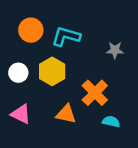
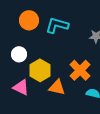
yellow hexagon: (52, 71) -> (40, 70), moved

